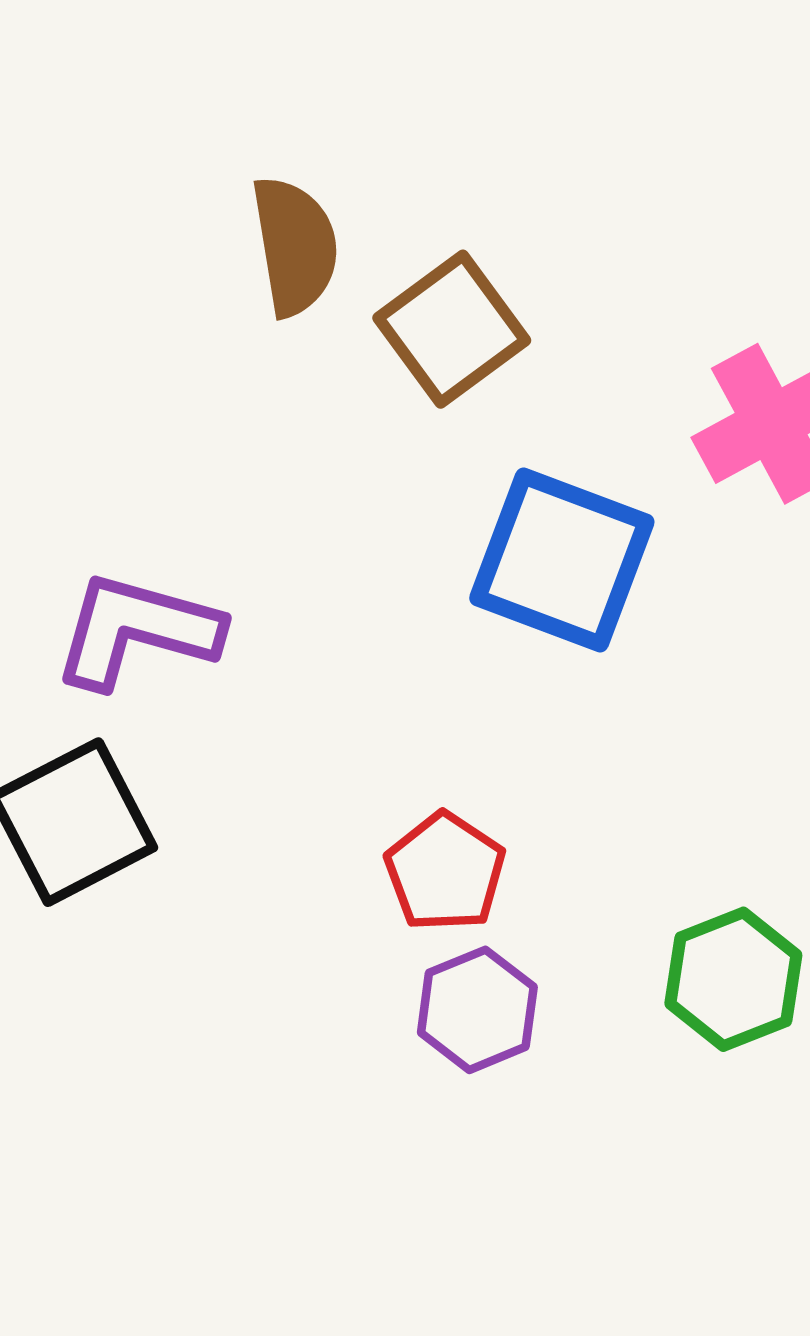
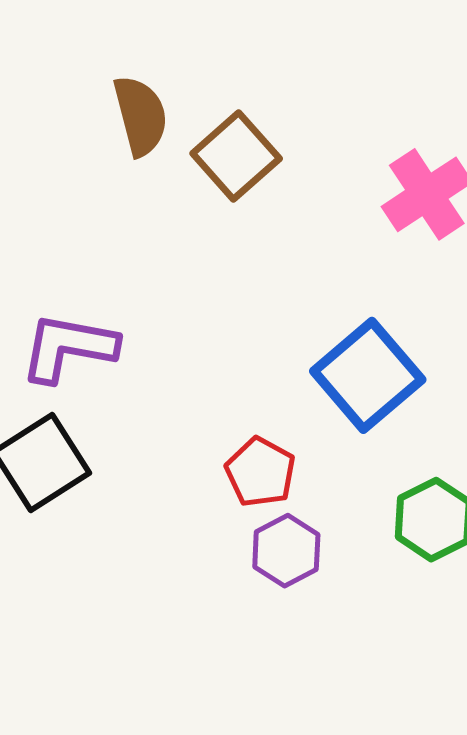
blue square: (562, 560) -> (368, 375), moved, turned 34

